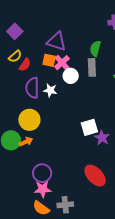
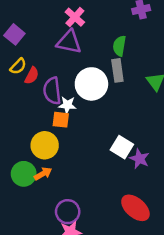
orange square: (49, 60) -> (61, 120), moved
pink cross: (62, 63) -> (75, 17), moved
white circle: (71, 76) -> (91, 84), size x1.6
purple semicircle: (32, 88) -> (52, 91), moved
white square: (89, 127) -> (122, 147), turned -36

